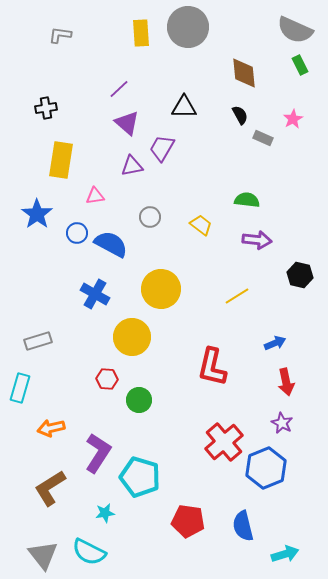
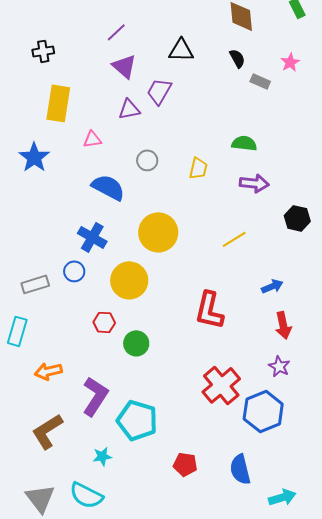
yellow trapezoid: (201, 225) -> (198, 168), turned 65
blue circle: (77, 233) -> (74, 271), moved
red pentagon: (188, 521) -> (185, 464), size x0.7

